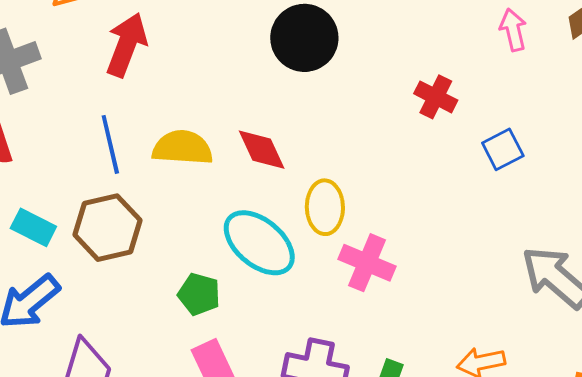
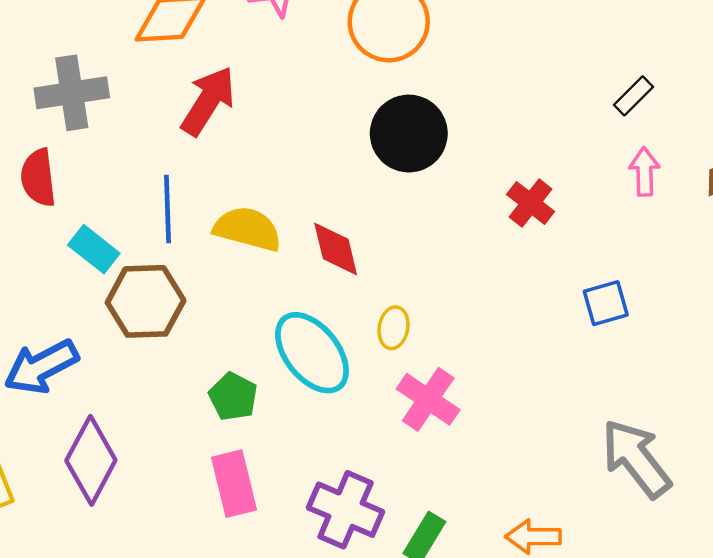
red cross: (436, 97) -> (531, 203), moved
yellow ellipse: (325, 207) -> (394, 328), size x0.7
cyan rectangle: (33, 227) -> (94, 249), moved

